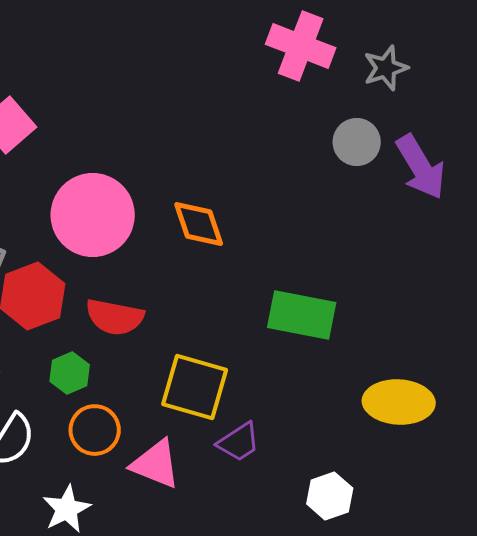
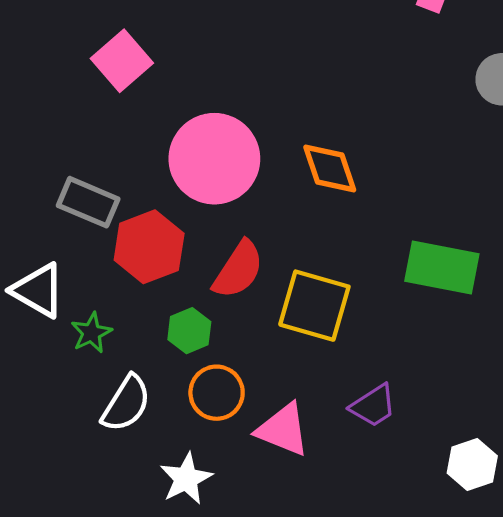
red semicircle: (115, 317) -> (238, 270), turned -68
yellow square: (195, 387) -> (314, 306), moved

